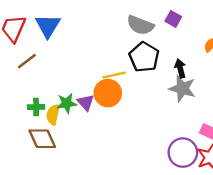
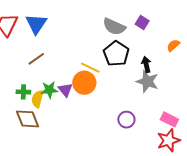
brown line: (27, 61) -> (36, 59), moved
yellow line: (114, 75) -> (90, 68), turned 36
purple circle: (183, 153) -> (126, 120), moved, size x0.7

